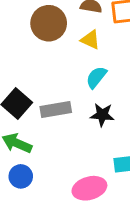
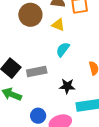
black star: (102, 115) -> (67, 86), moved
blue circle: (21, 176) -> (38, 116), moved

